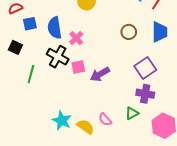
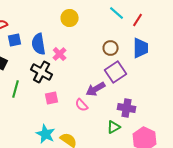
pink square: (78, 67) -> (52, 98), moved
purple square: (145, 68) -> (116, 72), moved
purple arrow: (100, 74) -> (96, 89), moved
pink semicircle: (105, 119) -> (82, 105), moved

